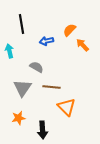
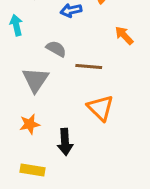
orange arrow: (83, 45) -> (124, 35), moved
brown line: (52, 87) -> (89, 67), moved

